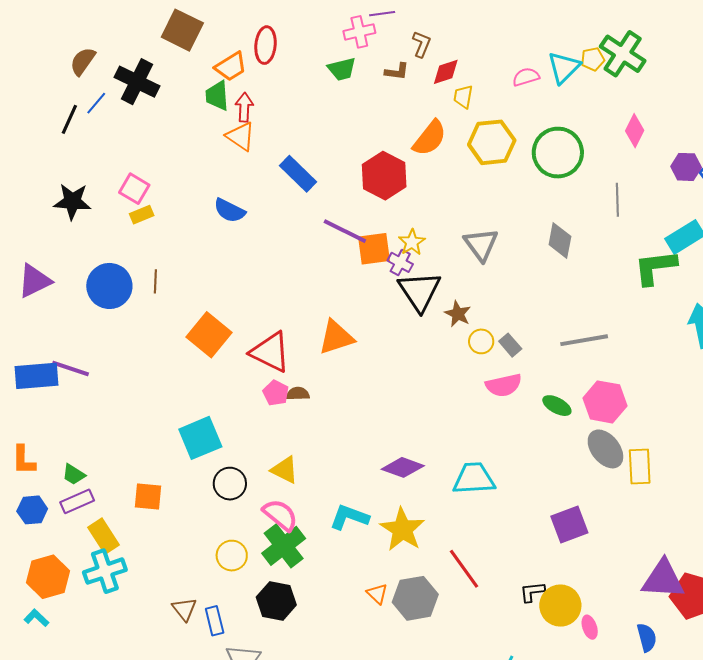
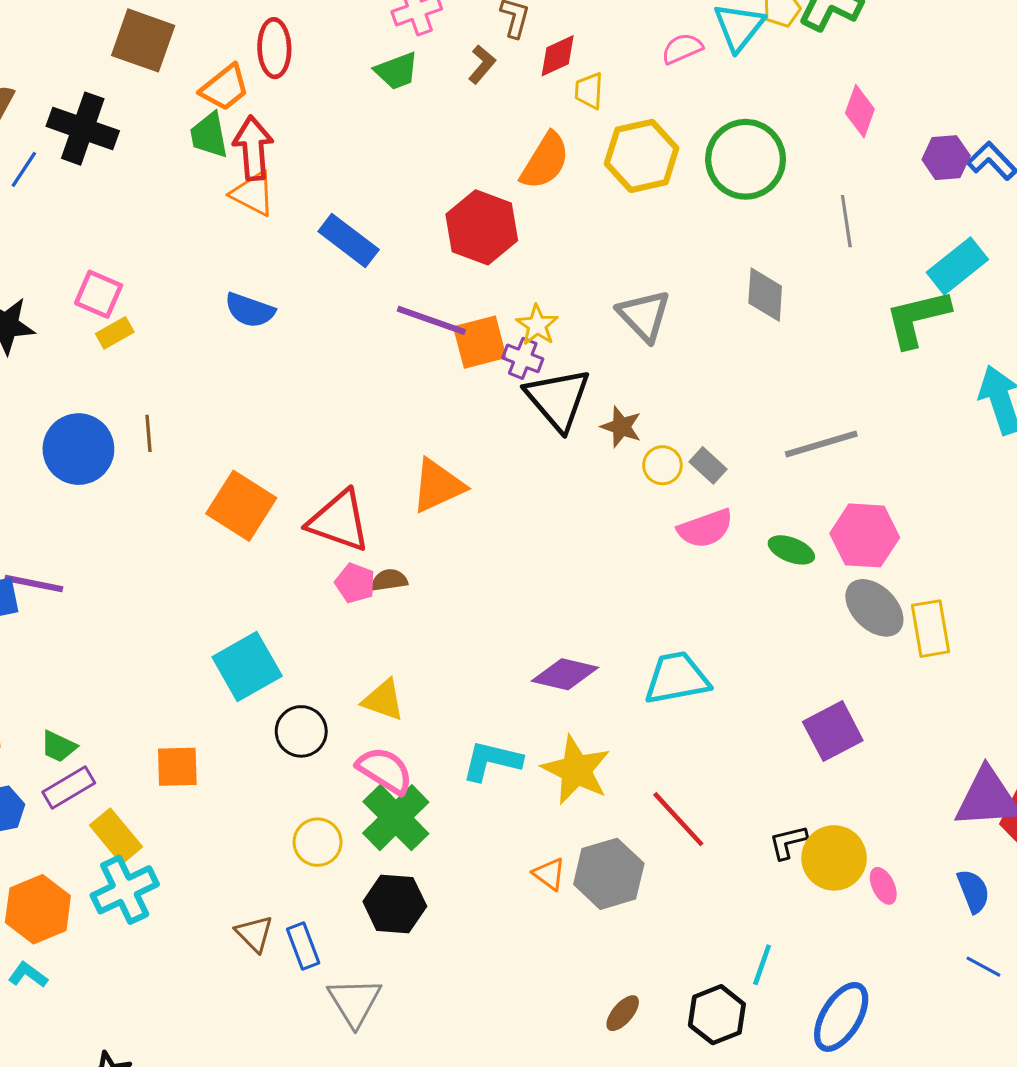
brown L-shape: (397, 71) -> (482, 64), turned -50
red arrow: (244, 107) -> (253, 148), size x1.4

